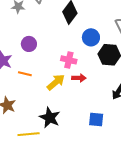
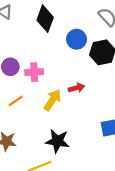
pink cross: (69, 60) -> (34, 72), moved
orange line: (25, 74) -> (16, 101), turned -32

